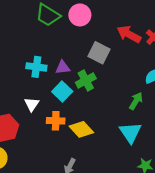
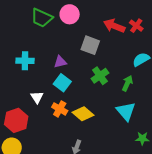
cyan cross: (36, 67) -> (25, 61), moved
green cross: (86, 80) -> (100, 76), moved
orange cross: (56, 121) -> (60, 109), turned 35

